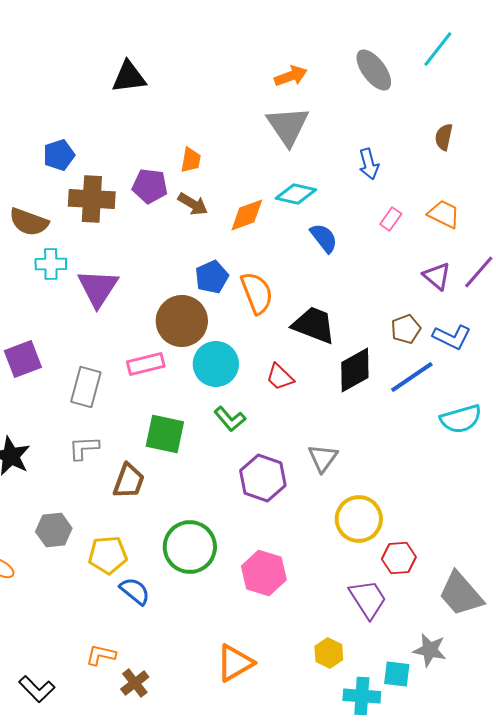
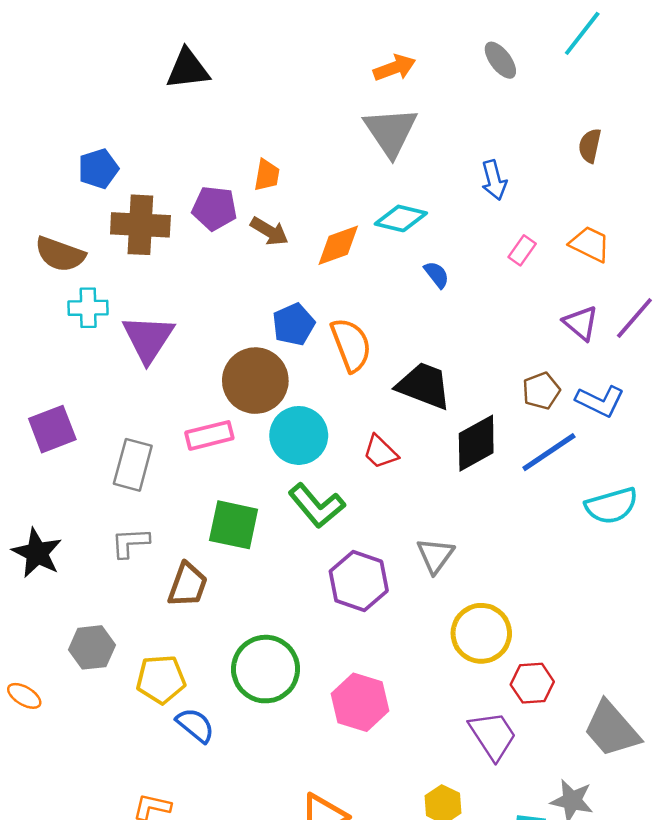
gray ellipse: (374, 70) -> (500, 60), size x0.7
blue semicircle: (324, 238) -> (437, 275), size x0.7
green L-shape: (230, 419) -> (317, 506), size x1.4

